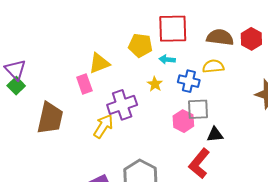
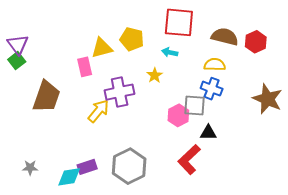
yellow pentagon: (140, 45) -> (132, 39), moved
blue cross: (189, 81) -> (212, 89), moved

